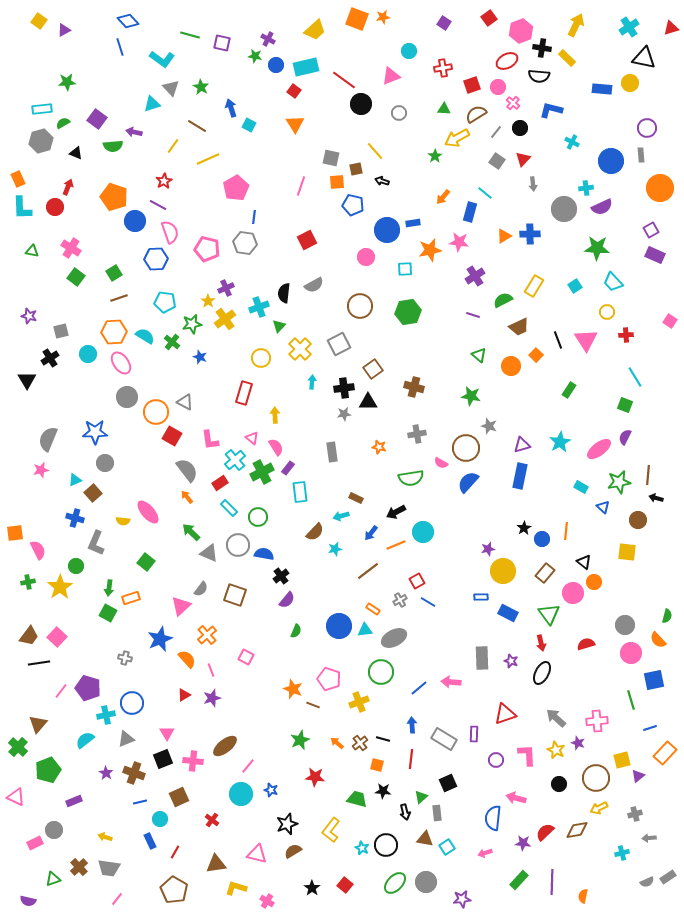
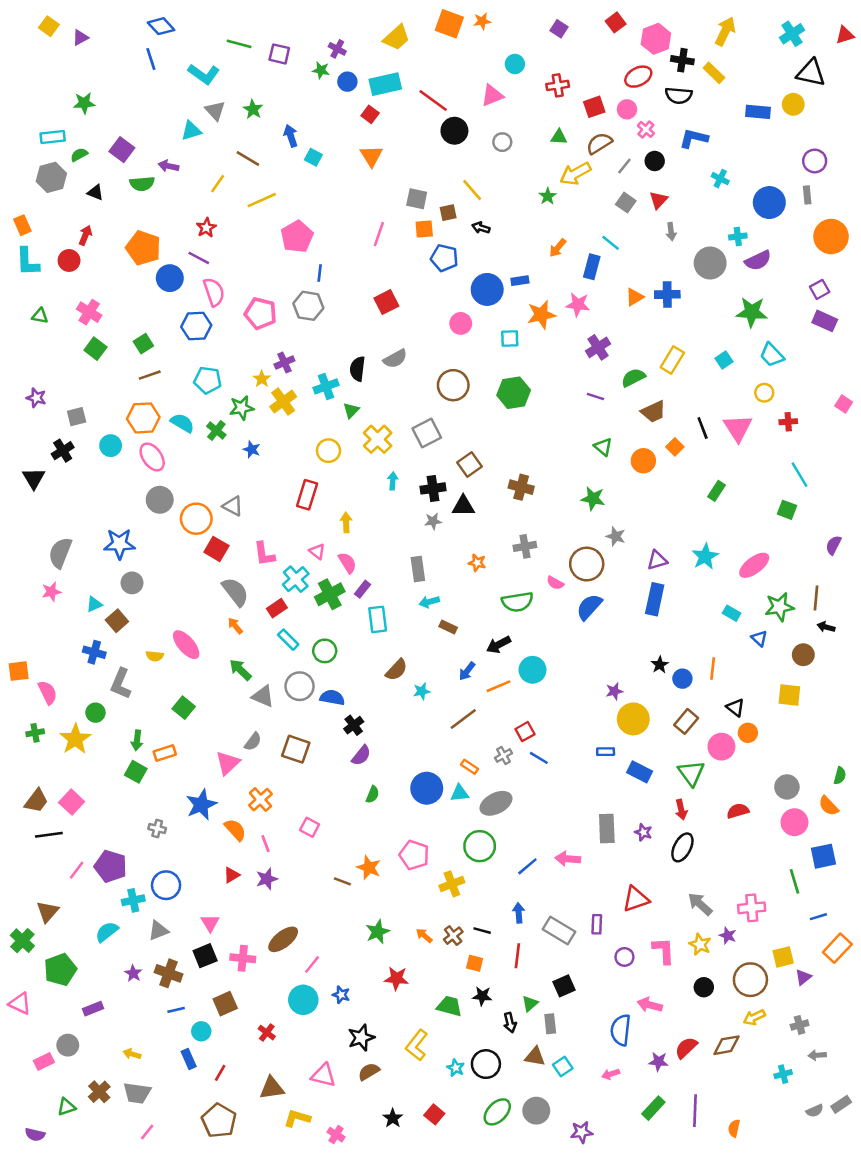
purple semicircle: (625, 437) -> (834, 545), moved
cyan arrow: (341, 516) -> (429, 602), moved
brown line: (313, 705) -> (342, 881), moved

